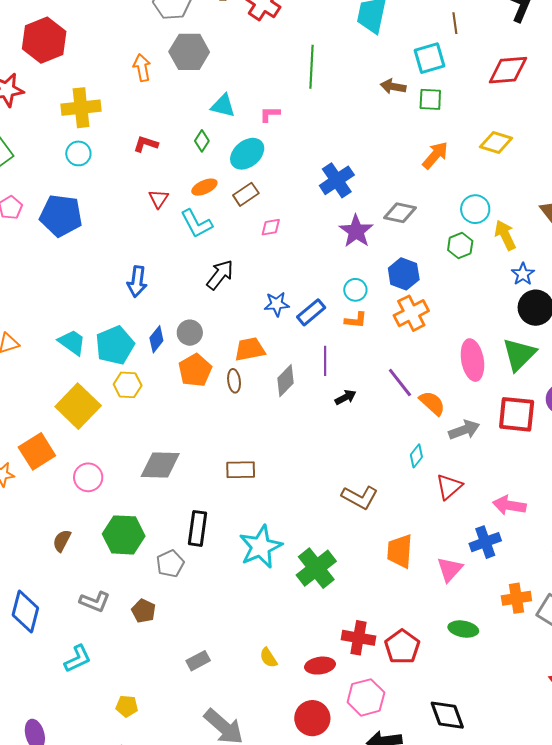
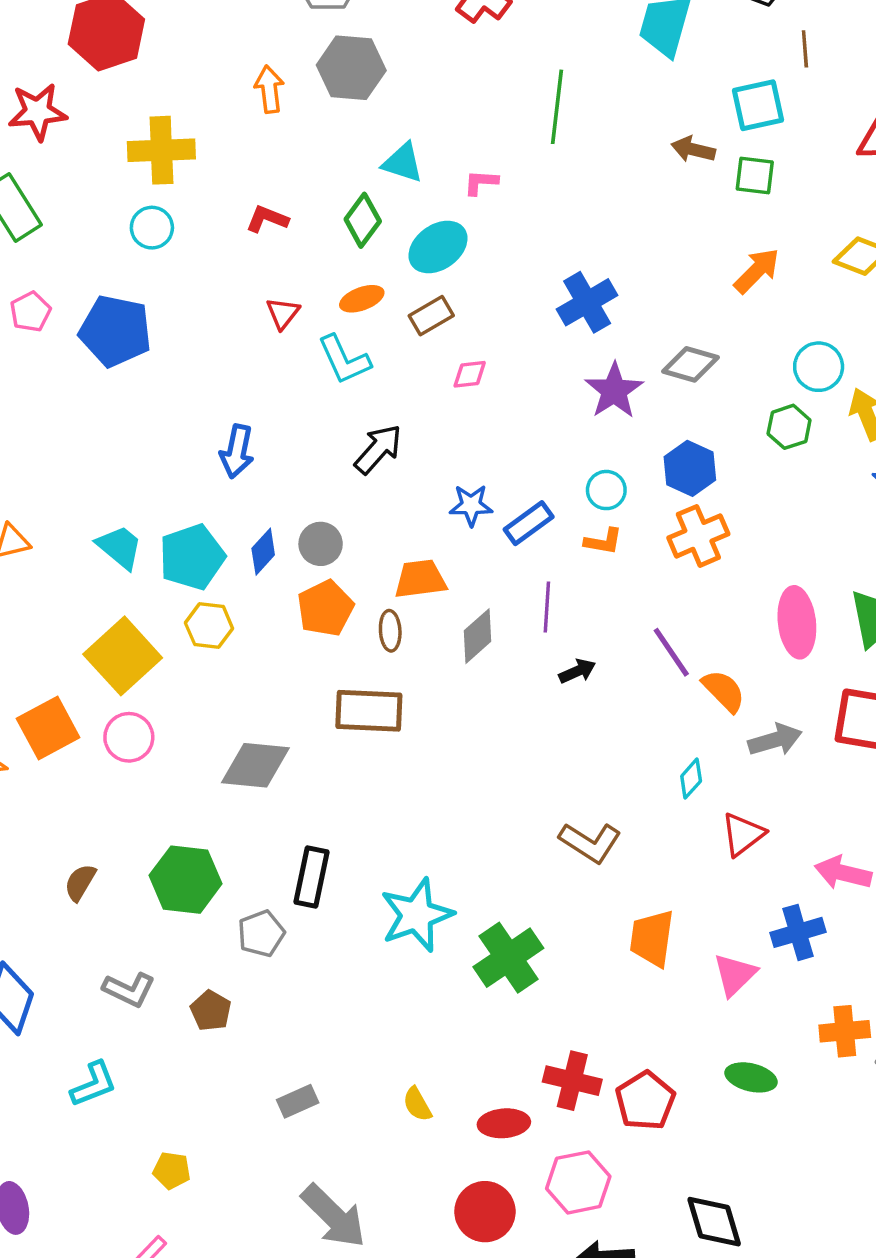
green diamond: (202, 141) -> (363, 220), size x1.4
brown rectangle: (241, 470) -> (369, 711), moved, size x1.4
pink circle: (88, 477) -> (129, 737), moved

